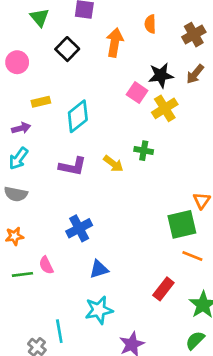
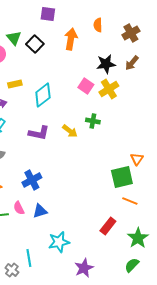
green triangle: (40, 17) -> (14, 38), moved
pink square: (137, 93) -> (86, 86), moved
blue cross: (79, 228) -> (32, 180), moved
blue triangle: (99, 269) -> (40, 211), moved

